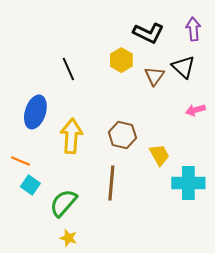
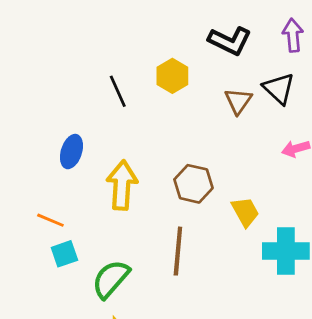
yellow hexagon: (121, 60) -> (172, 76), moved
blue ellipse: (35, 112) -> (71, 152), size x0.7
cyan square: (30, 185) -> (64, 254), turned 36

